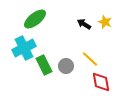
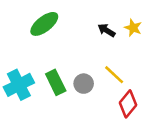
cyan cross: (24, 48) -> (19, 85), moved
red diamond: (101, 82) -> (128, 104), turned 50

